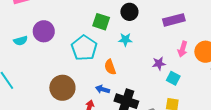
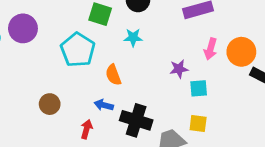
cyan square: (173, 78) -> (199, 88), turned -32
brown circle: (62, 88) -> (50, 104), size x0.6

